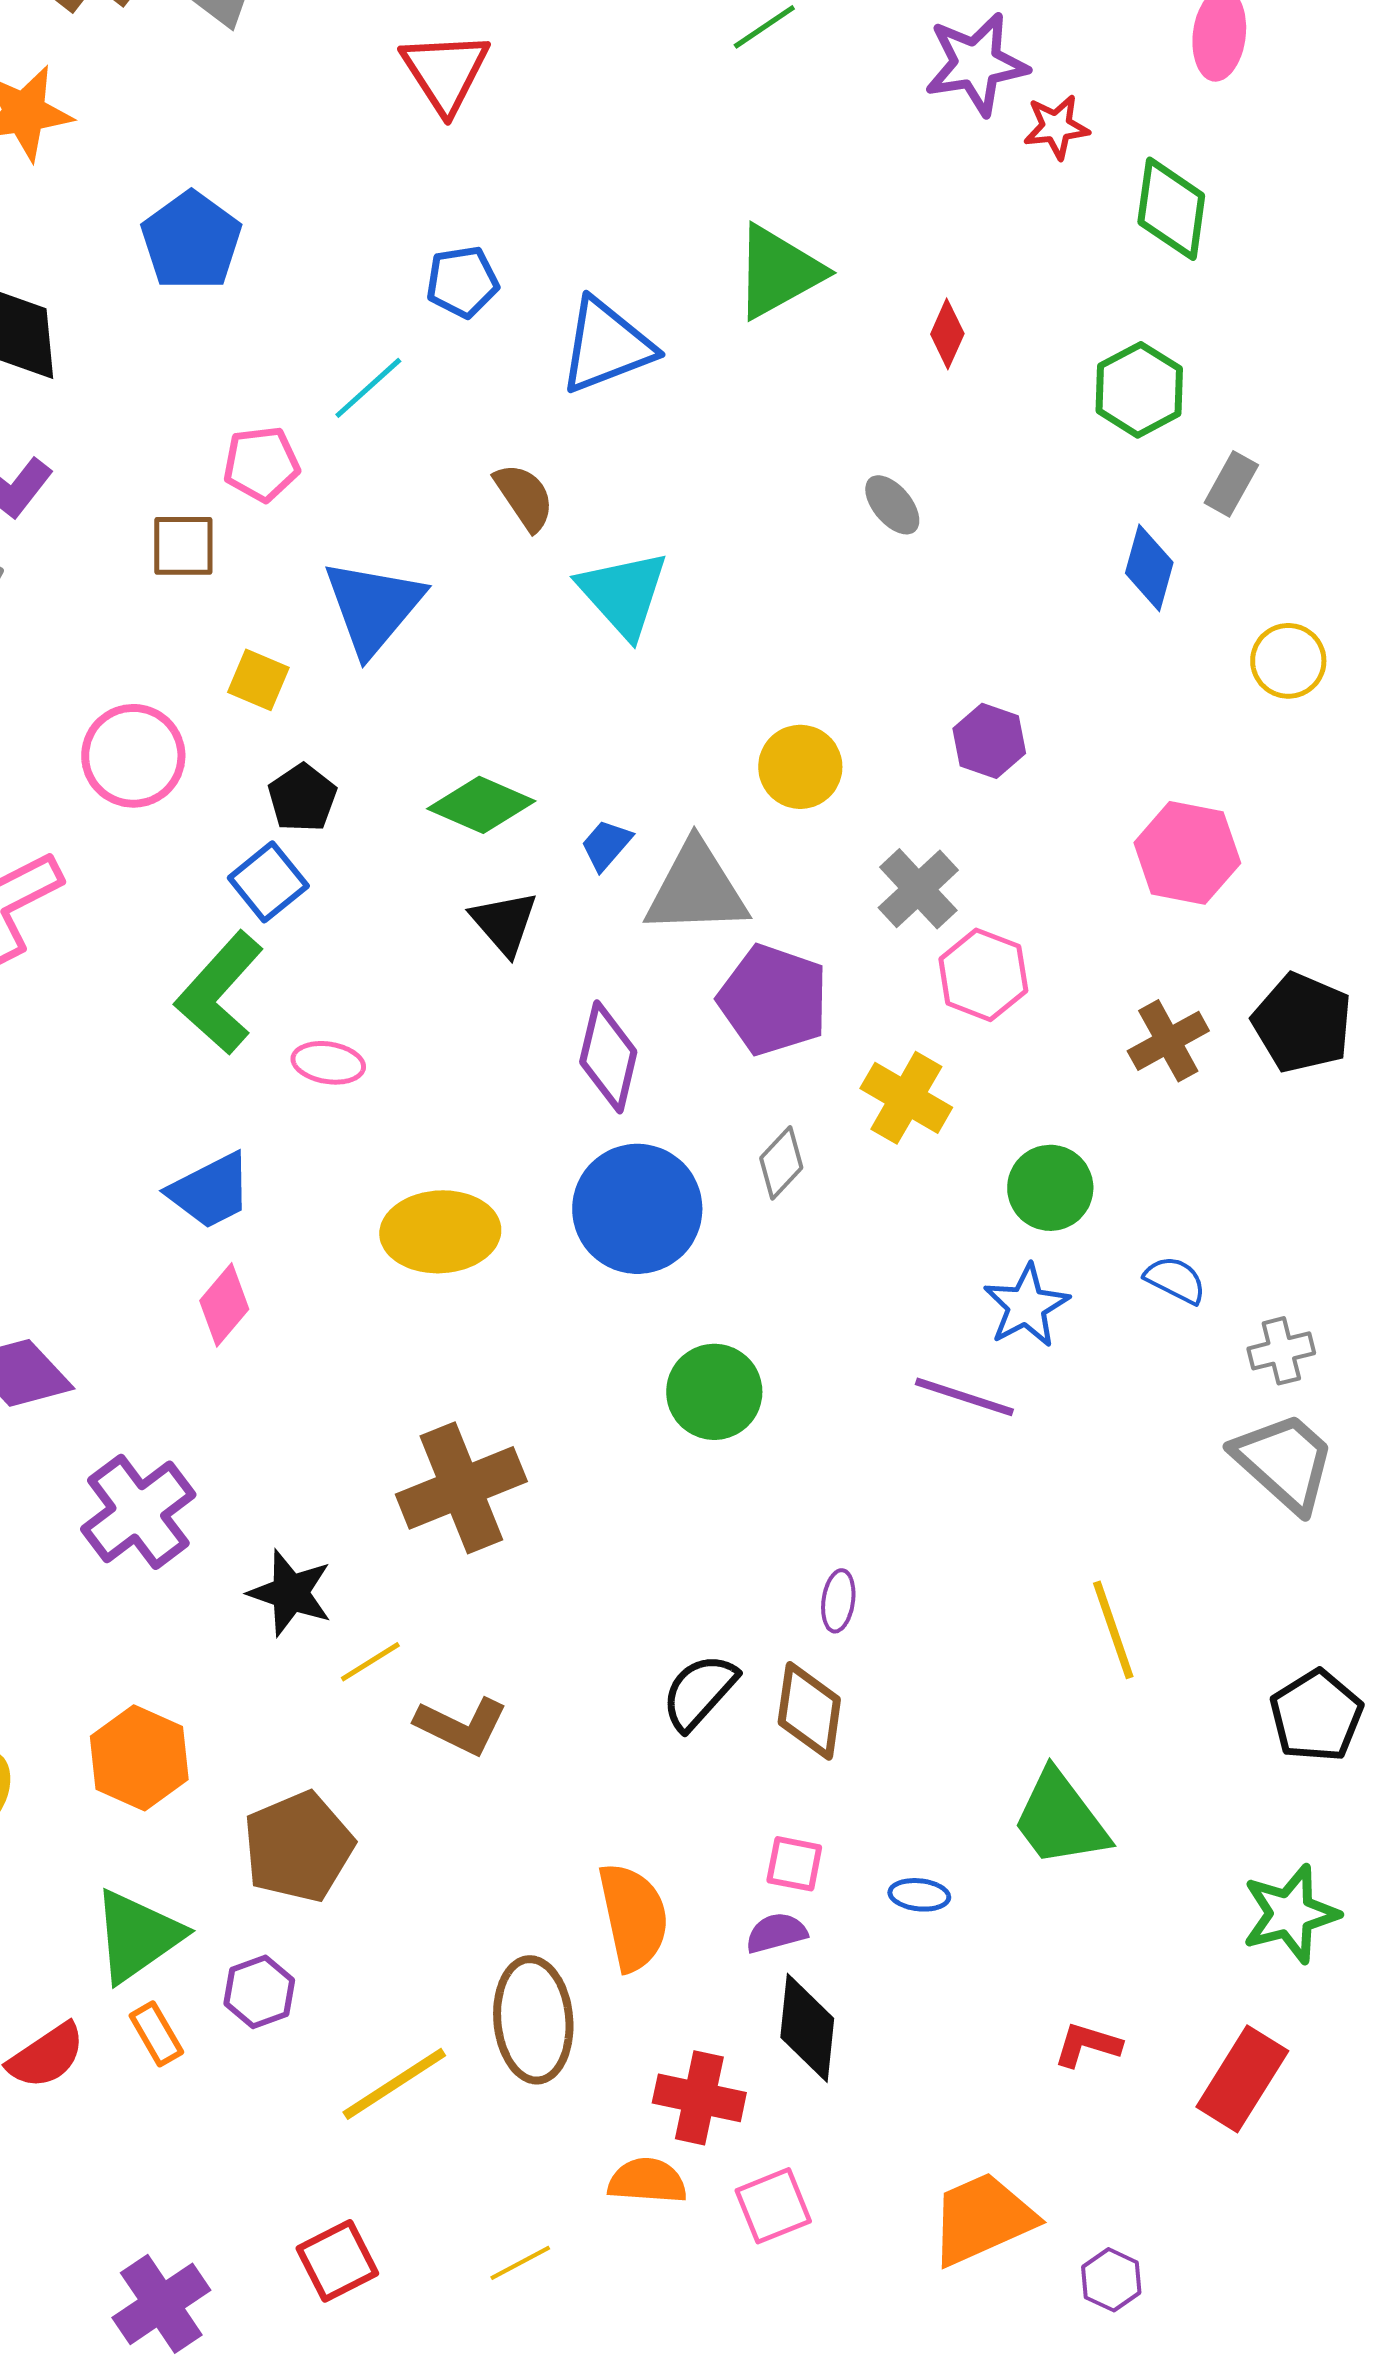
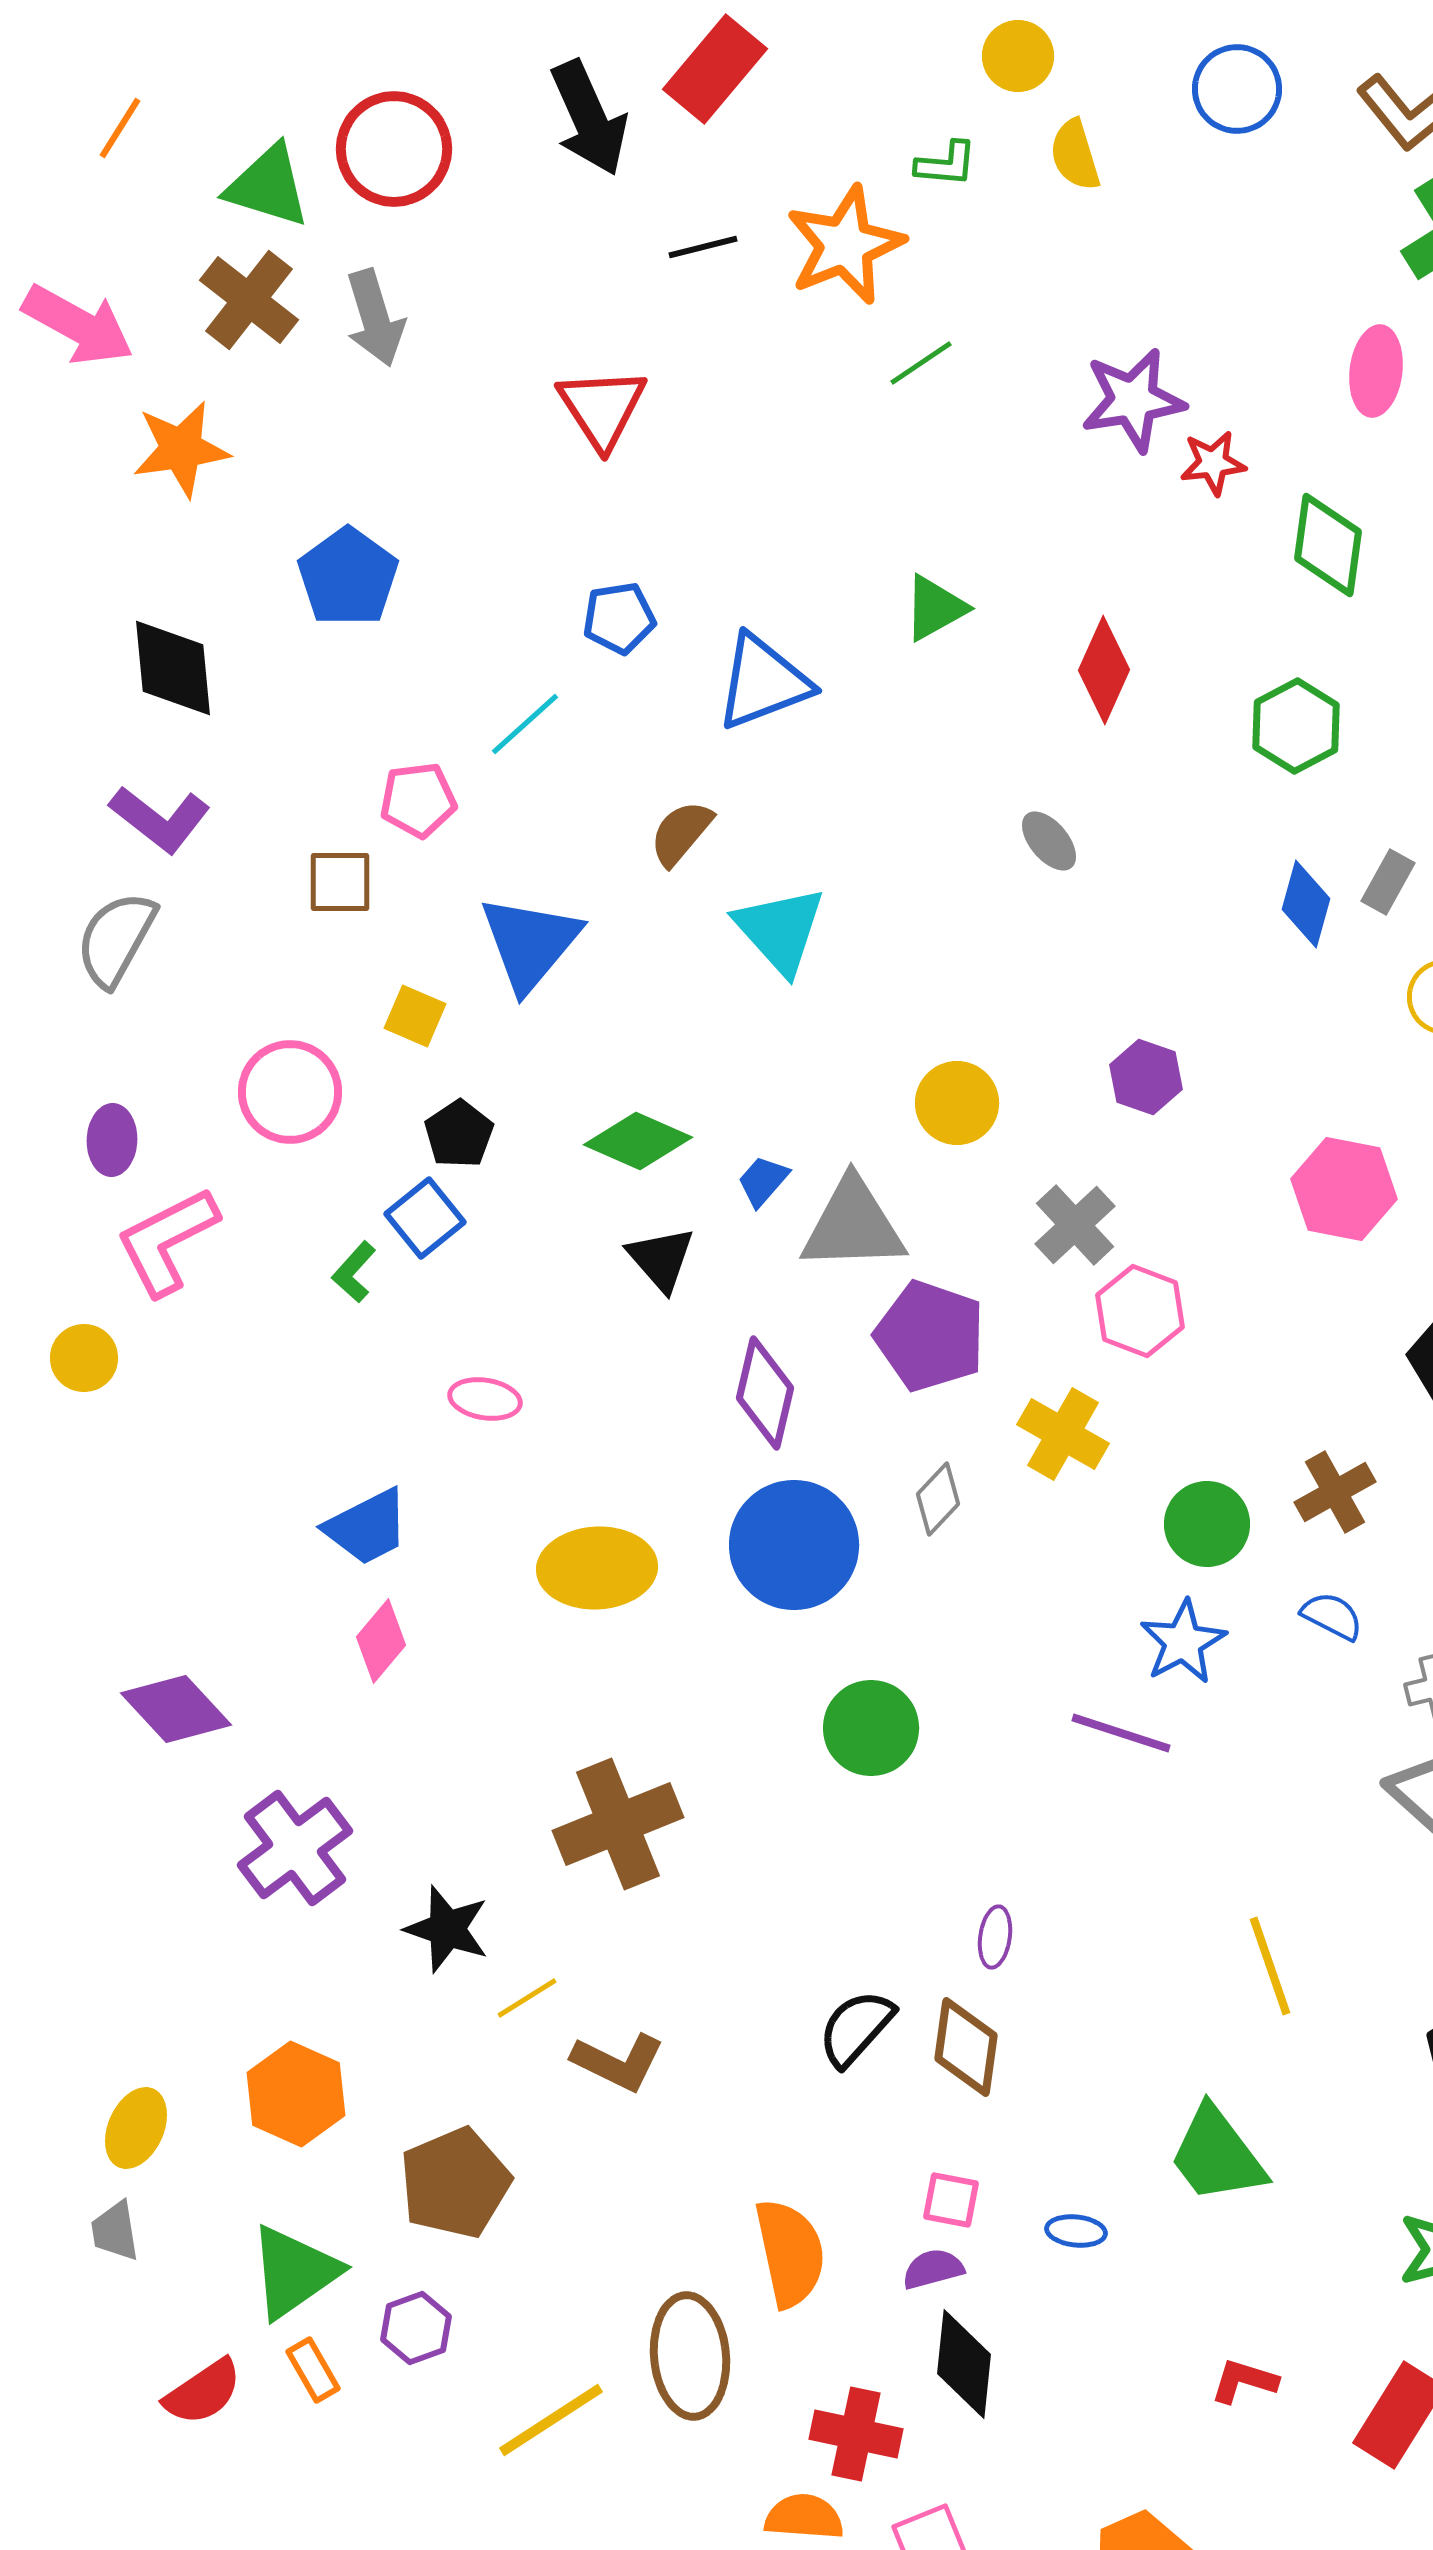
green triangle: (778, 272) -> (935, 608), size x0.7
red diamond: (947, 334) -> (1104, 670), size x1.5
gray rectangle: (1231, 484) -> (1388, 882), moved
brown semicircle: (524, 497) -> (681, 833), turned -106
green L-shape: (219, 993) -> (354, 1272), moved, size x0.5
brown cross: (1168, 1041) -> (1335, 1492), moved

